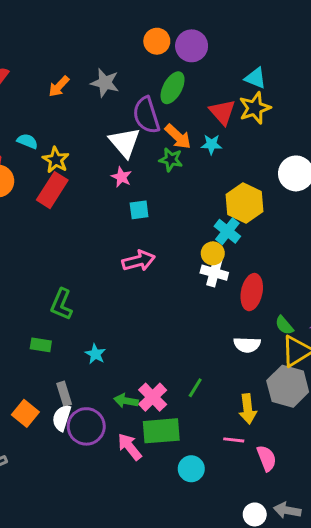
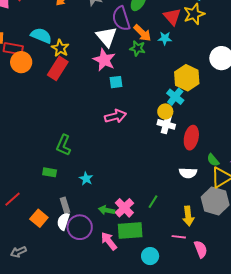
cyan semicircle: (27, 141) -> (41, 36), size x1.5
pink star: (121, 177) -> (104, 60), size x1.6

